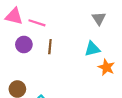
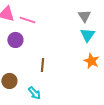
brown line: (50, 47) -> (42, 65), moved
cyan triangle: (92, 49) -> (87, 35), moved, turned -42

